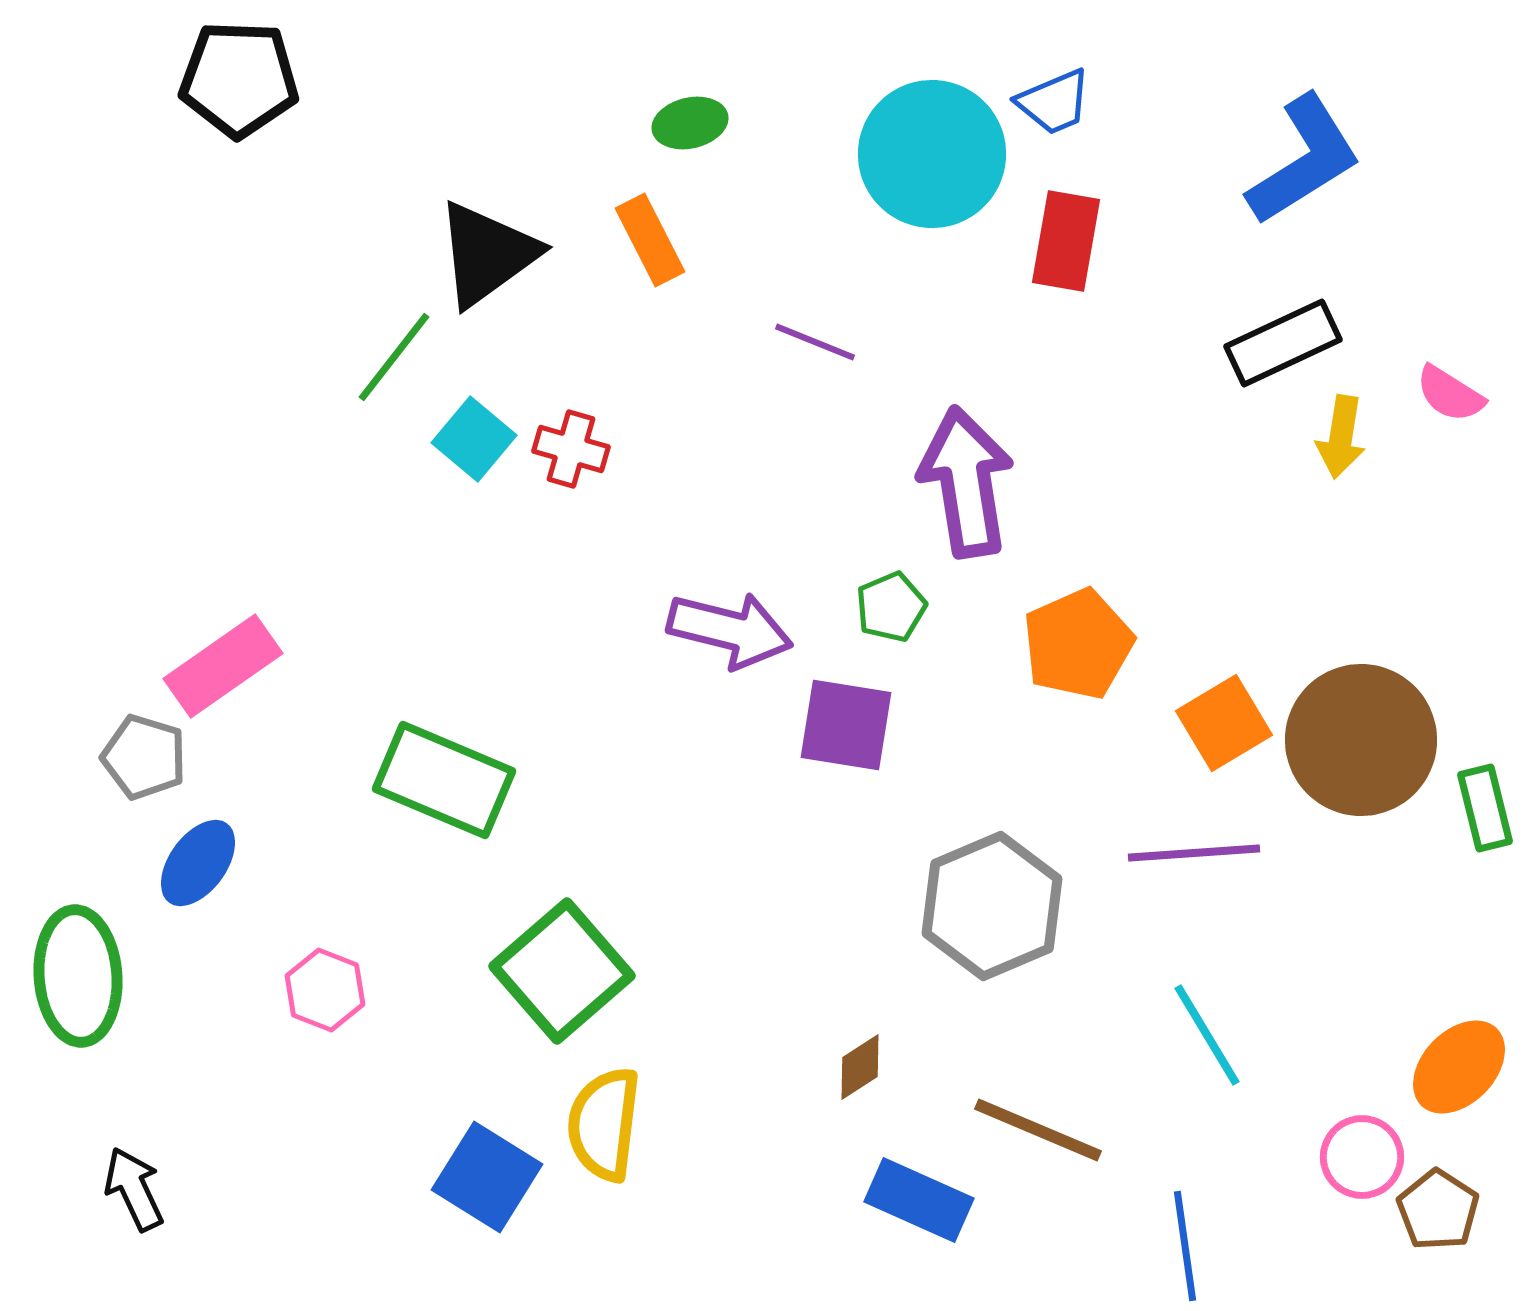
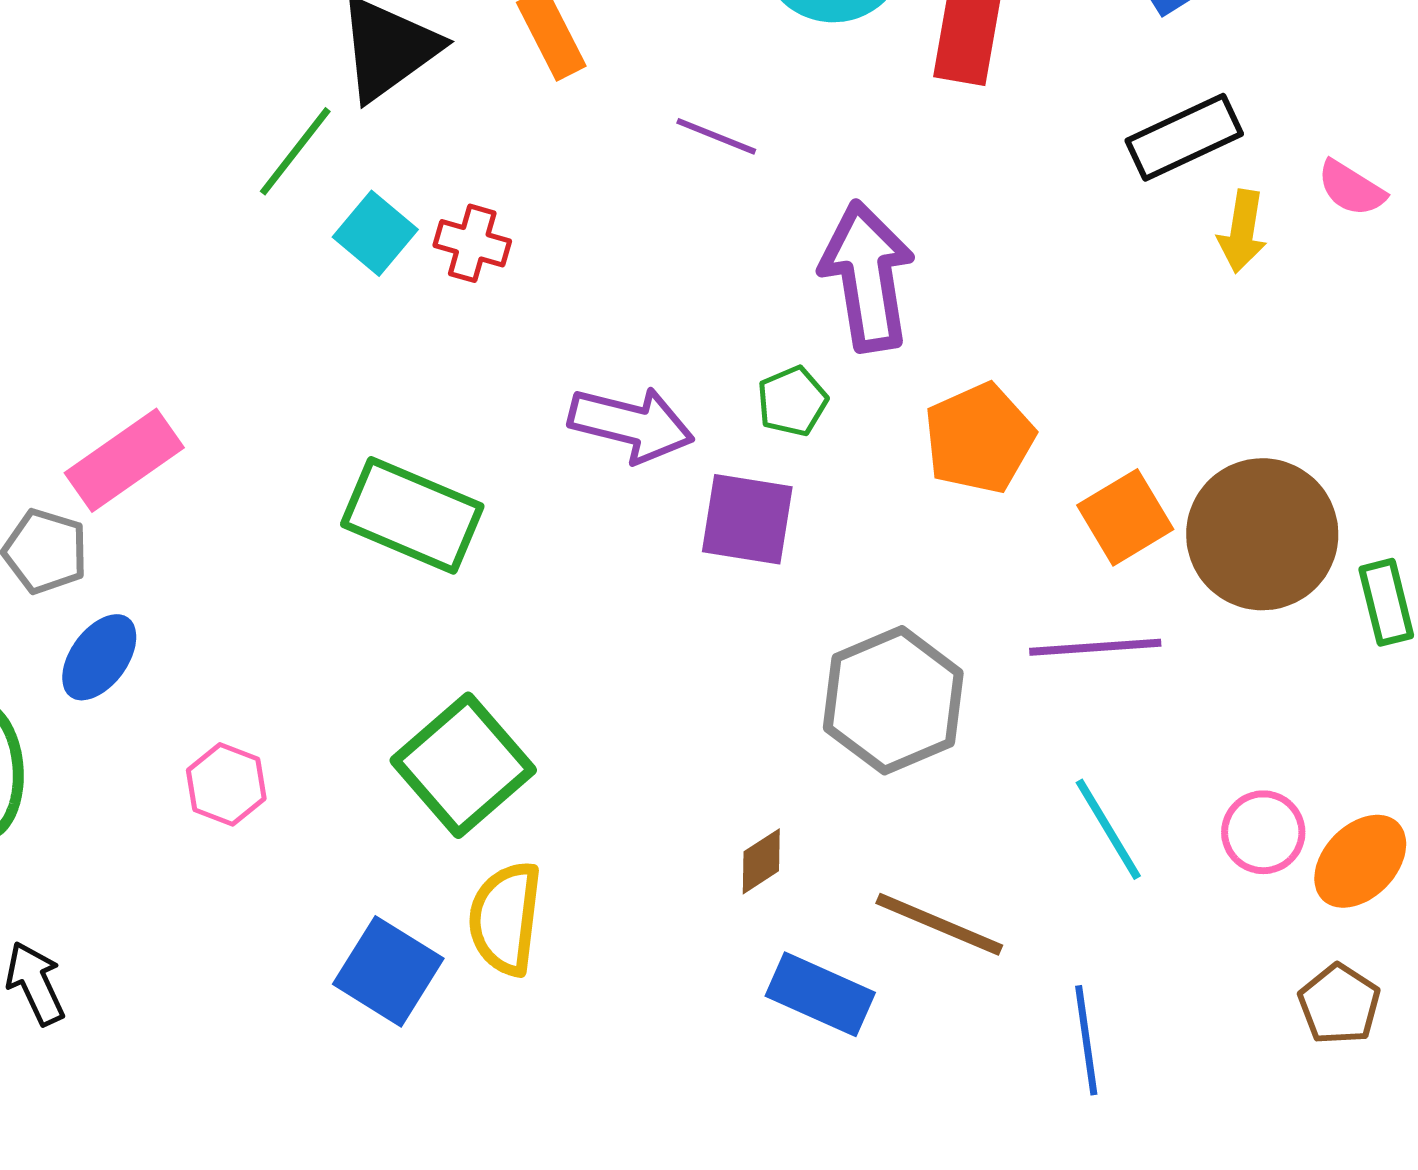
green rectangle: (444, 780) -> (412, 515), moved
pink circle: (1362, 1157) -> (1263, 832), moved

